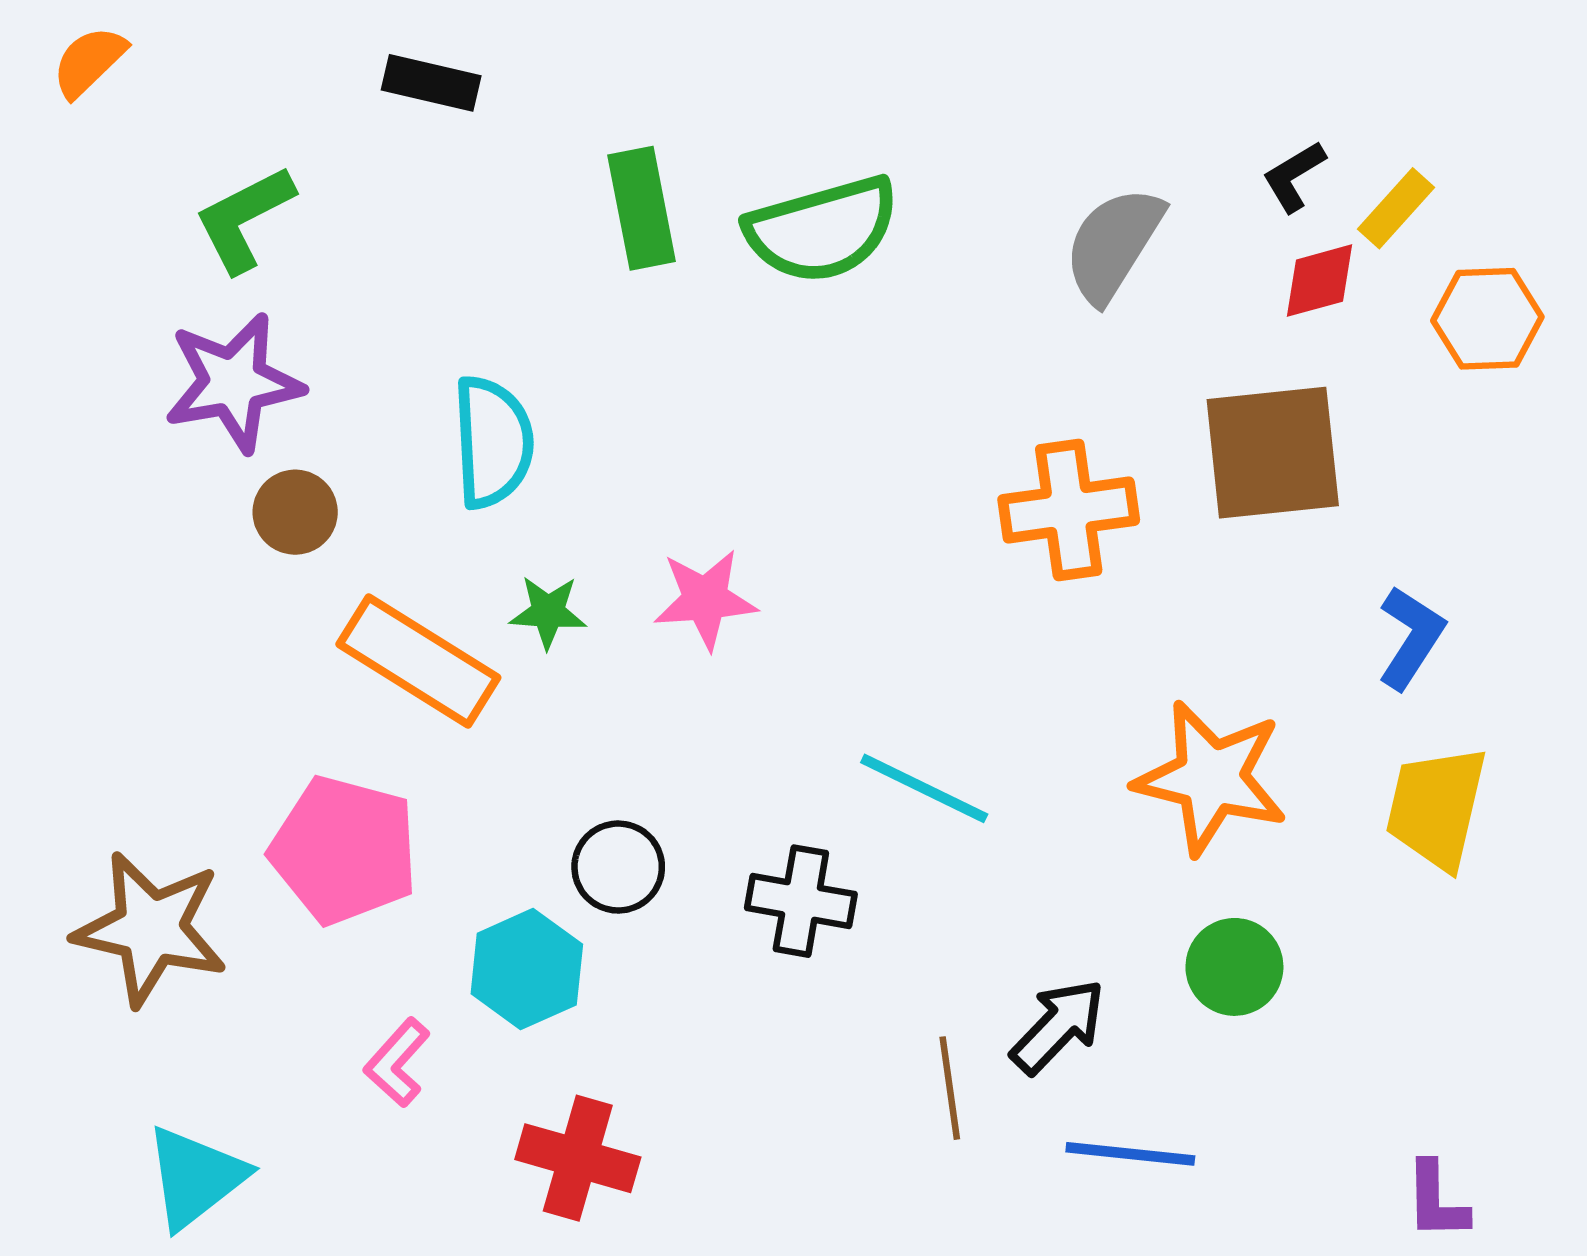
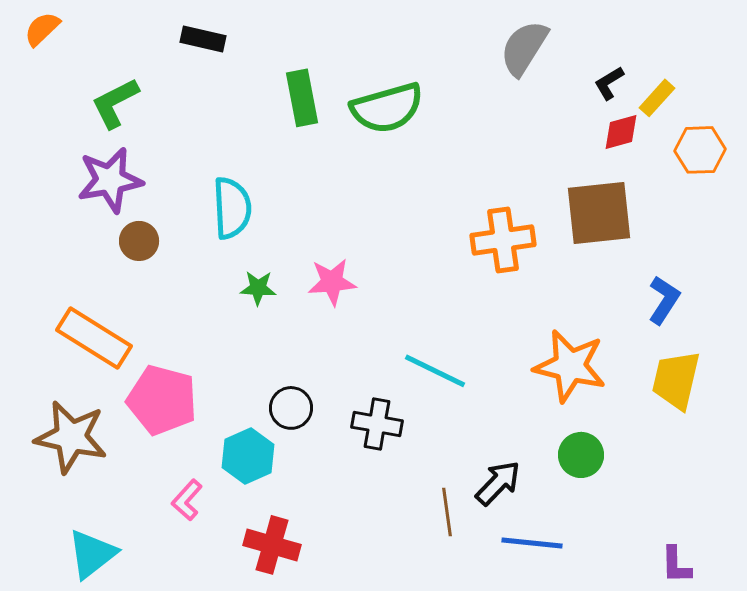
gray semicircle: (1113, 244) -> (524, 48), moved
orange rectangle: (418, 661) -> (94, 338), moved

